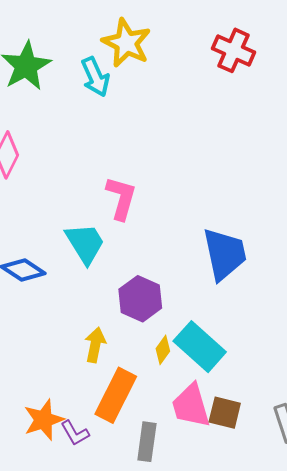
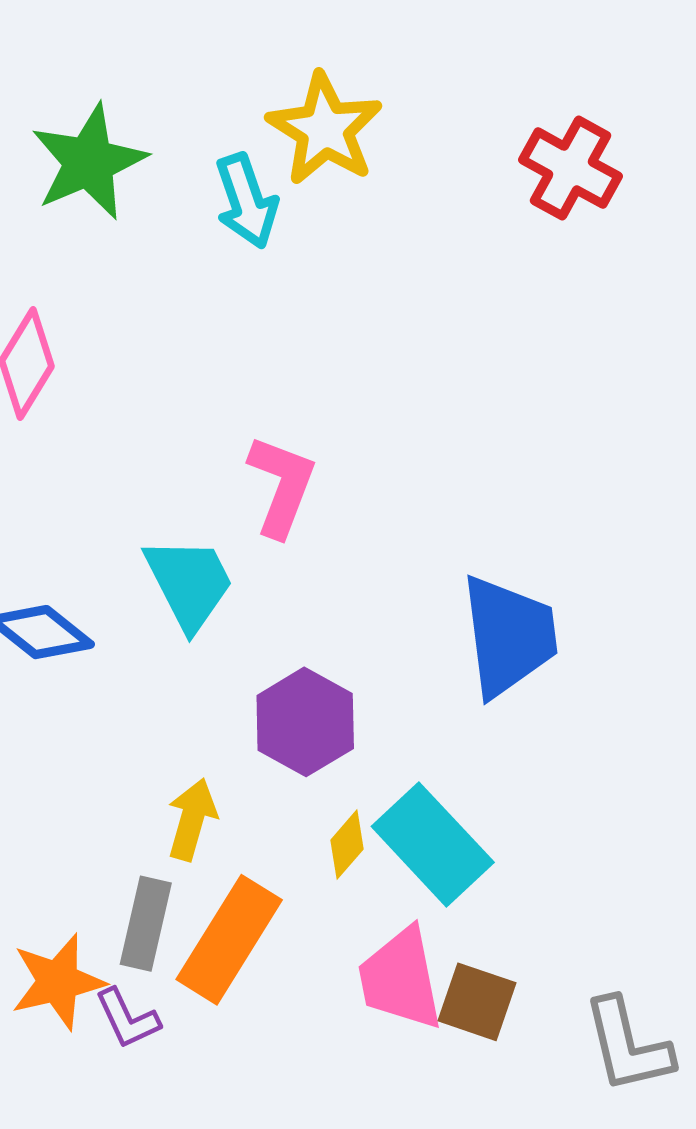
gray rectangle: (147, 442) -> (146, 924), moved

